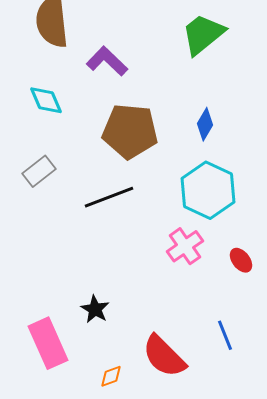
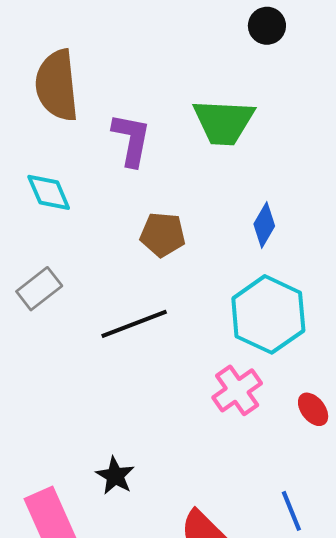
green trapezoid: (203, 34) -> (224, 122), moved, turned -138
purple L-shape: (107, 61) -> (131, 140), turned 57
brown pentagon: (130, 131) -> (163, 234), size x0.6

